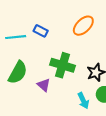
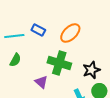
orange ellipse: (83, 26) -> (70, 33), moved
green semicircle: (18, 72) -> (15, 60), moved, size x0.6

